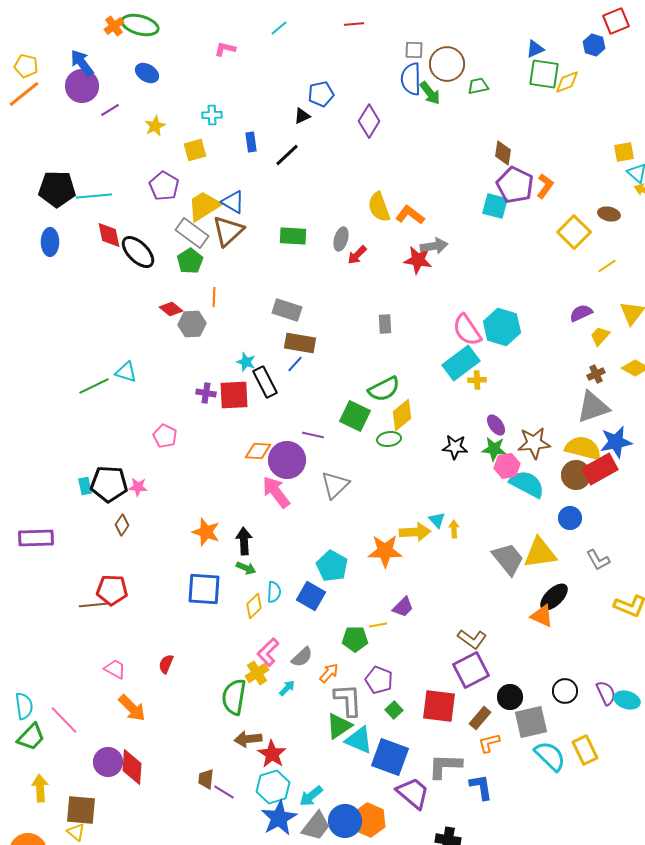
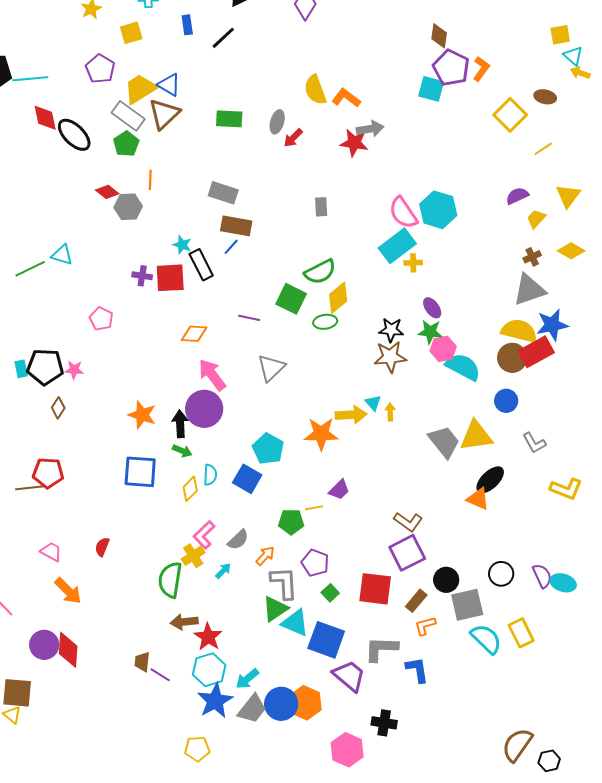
brown star: (534, 443) -> (390, 357), moved
purple circle: (287, 460) -> (204, 409), moved

